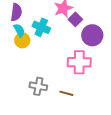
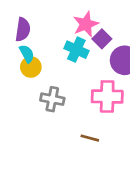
cyan cross: (41, 27) -> (76, 50), moved
gray cross: (38, 86) -> (52, 99), moved

